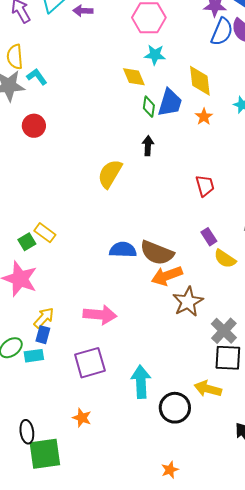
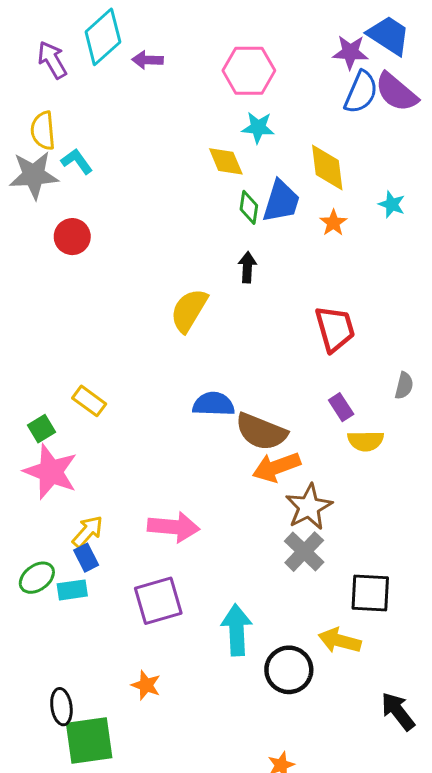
red trapezoid: (205, 186) -> (335, 329), size x1.4
green square: (27, 242) -> (41, 429), moved
blue semicircle: (123, 250) -> (214, 404), moved
yellow semicircle: (225, 259) -> (366, 441), turned -35
gray cross: (224, 331) -> (304, 552), moved
blue rectangle: (43, 335) -> (86, 558), turned -42

